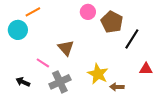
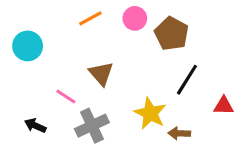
orange line: (33, 12) -> (90, 18), moved
black line: (132, 39) -> (187, 80), moved

